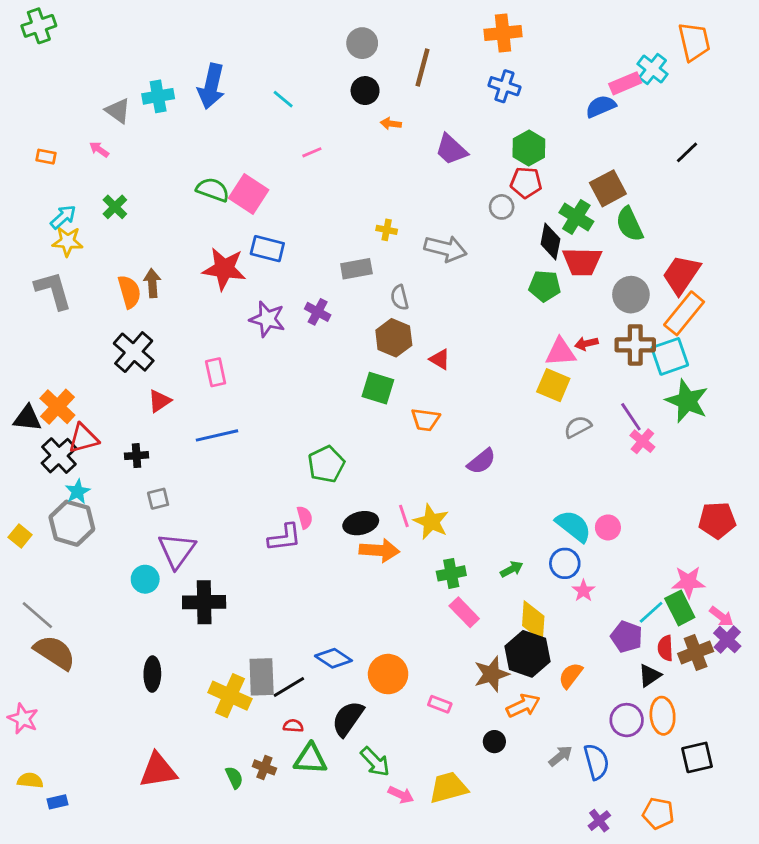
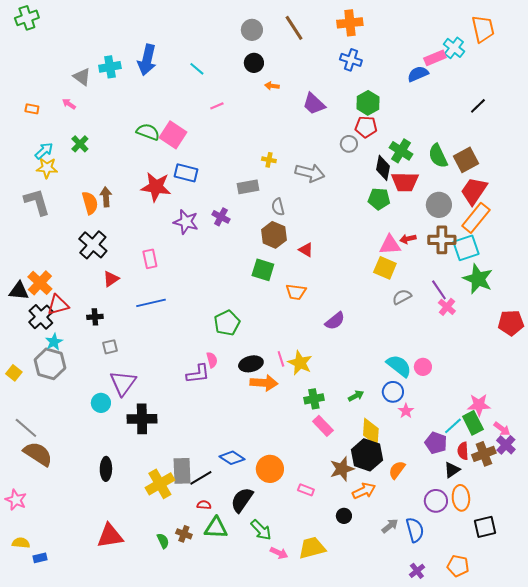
brown line: (423, 68) -> (294, 28), moved, turned -48
brown square: (608, 188) -> (466, 160), moved
red pentagon: (717, 520) -> (511, 323), moved
yellow cross: (230, 696) -> (160, 484), turned 36

